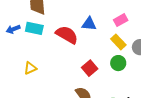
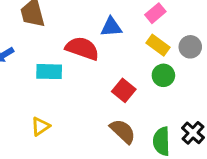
cyan rectangle: (34, 28) -> (49, 72), moved
yellow triangle: (30, 68) -> (40, 126), moved

